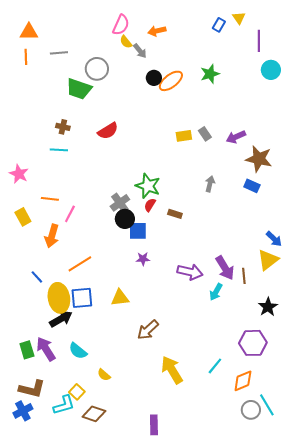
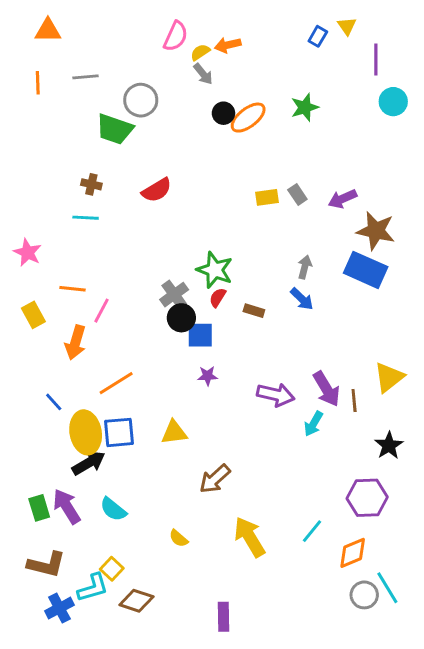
orange triangle: (29, 32) -> (48, 30), moved
yellow semicircle: (126, 42) -> (200, 52), moved, turned 96
blue rectangle: (252, 186) -> (366, 270), size x1.8
blue arrow: (274, 239) -> (302, 299), moved
yellow semicircle: (104, 375) -> (178, 538), moved
blue cross: (23, 411) -> (59, 608), moved

